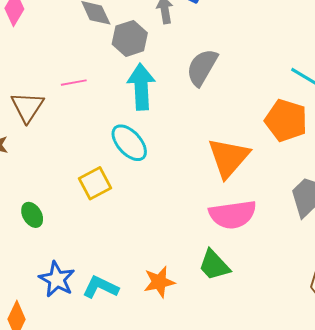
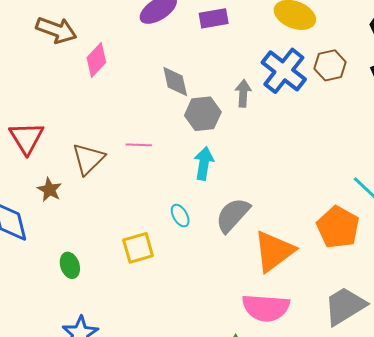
gray semicircle: (202, 67) -> (233, 215), moved
cyan arrow: (141, 87) -> (204, 163), size x0.7
cyan ellipse: (129, 143) -> (180, 216), size x0.6

